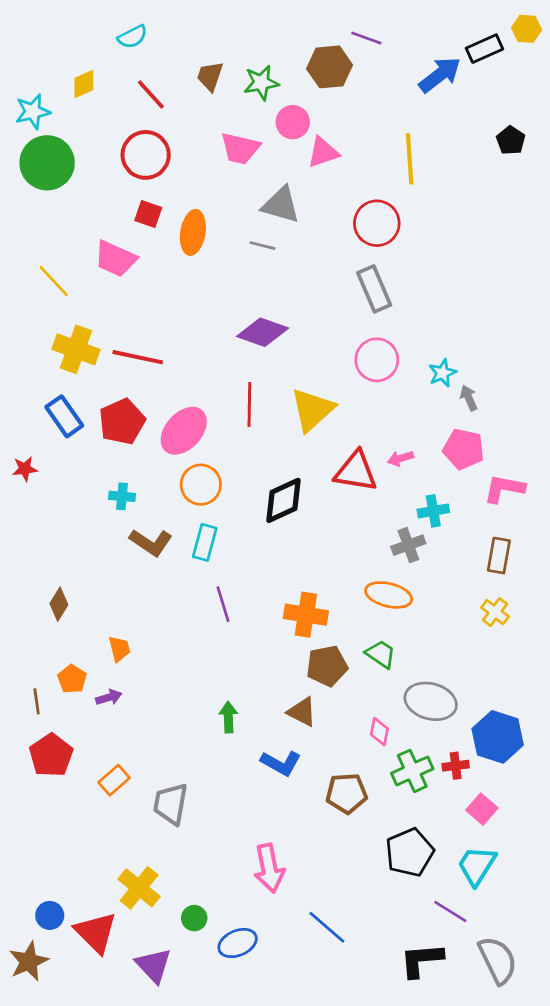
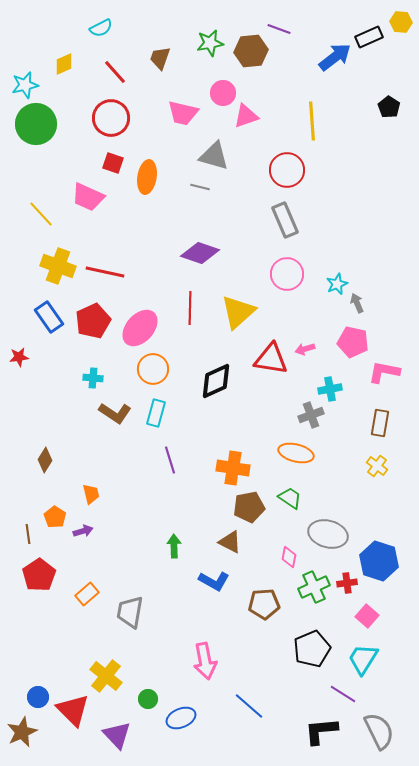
green star: (261, 83) -> (210, 43), moved

